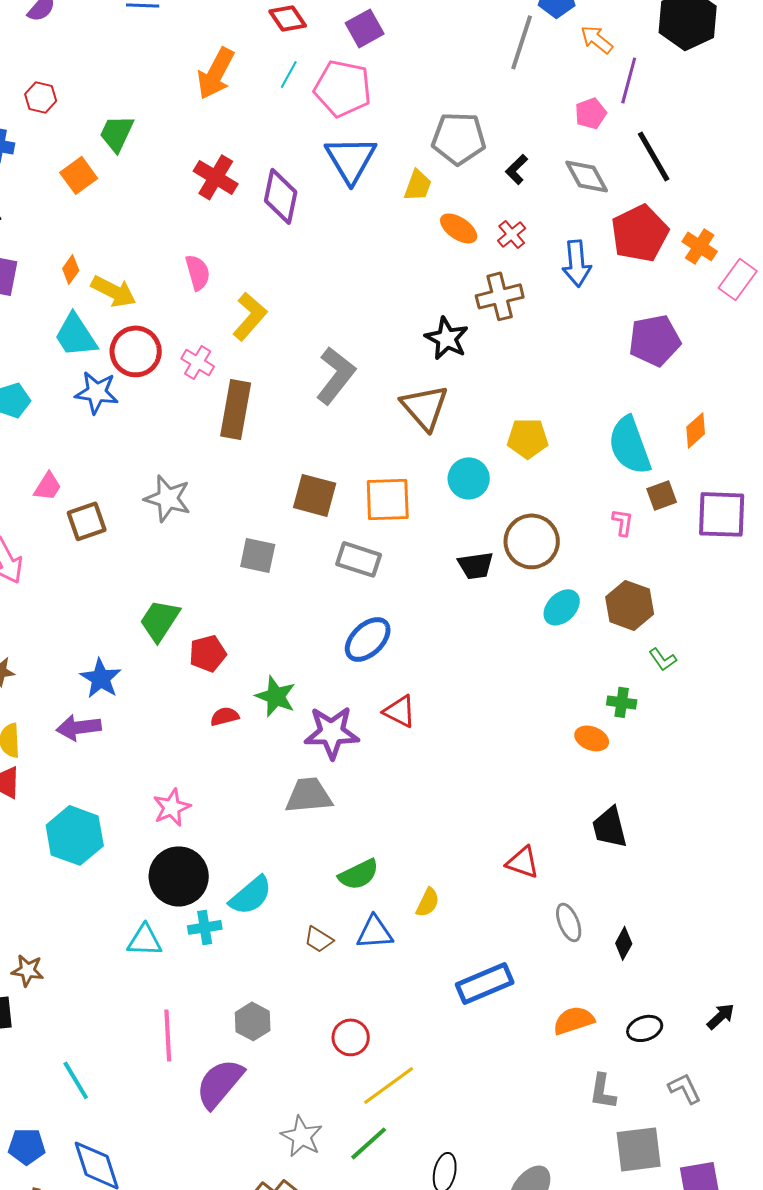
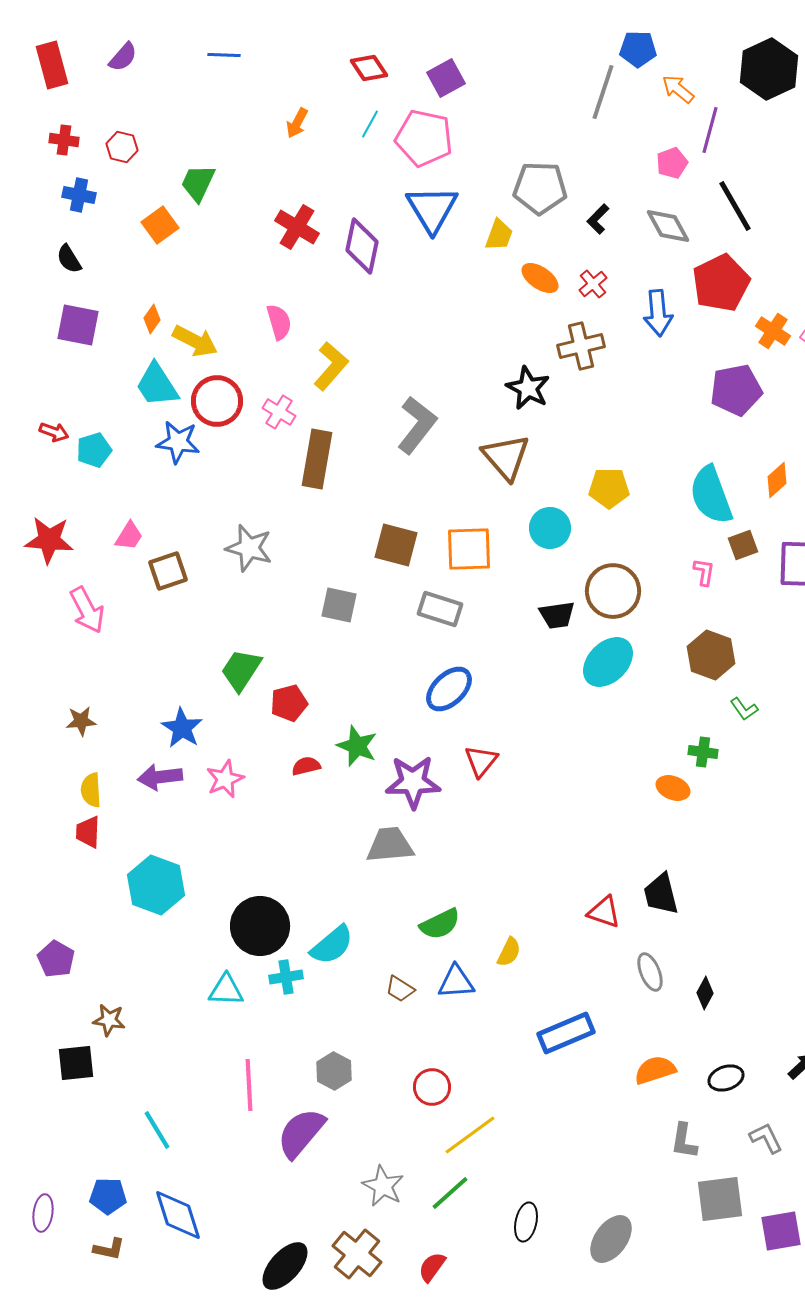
orange arrow: (216, 73) -> (297, 123), size x0.6
orange cross: (700, 246) -> (773, 331), moved
cyan ellipse: (562, 607) -> (608, 662), moved, size x1.4
red triangle: (400, 711) -> (481, 761), turned 42
pink star: (172, 807) -> (225, 779), moved
black trapezoid: (610, 827) -> (661, 894), moved

